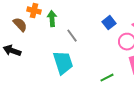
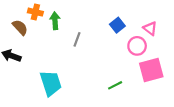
gray line: (72, 36) -> (77, 39), turned 56
cyan trapezoid: (63, 63) -> (51, 83), moved

